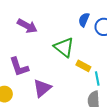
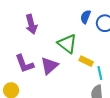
purple arrow: (27, 26) -> (31, 24), turned 48
purple triangle: (42, 88) -> (49, 66), moved

